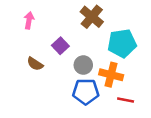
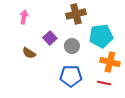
brown cross: (92, 17) -> (76, 14), turned 36
gray circle: (83, 65) -> (72, 46), moved
orange cross: (111, 75) -> (110, 62), moved

